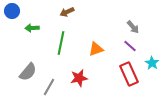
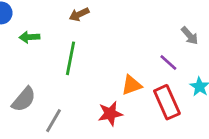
gray arrow: (133, 27) -> (190, 36), moved
orange triangle: (96, 49) -> (131, 85), moved
red star: (79, 78) -> (110, 114), moved

